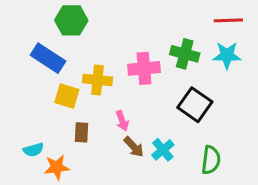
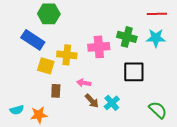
black square: (195, 105) -> (134, 72), turned -35
pink arrow: (122, 121) -> (84, 83), turned 120
cyan semicircle: (33, 150) -> (17, 110), moved
green semicircle: (211, 160) -> (158, 110), moved, turned -54

